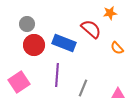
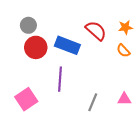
orange star: (110, 13) -> (125, 27), moved
pink square: (19, 82) -> (26, 99), moved
gray line: (83, 88) -> (93, 102), moved

